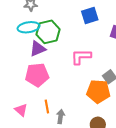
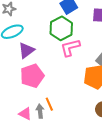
green hexagon: (48, 32) -> (61, 28), moved
gray arrow: (61, 116) -> (40, 111), moved

